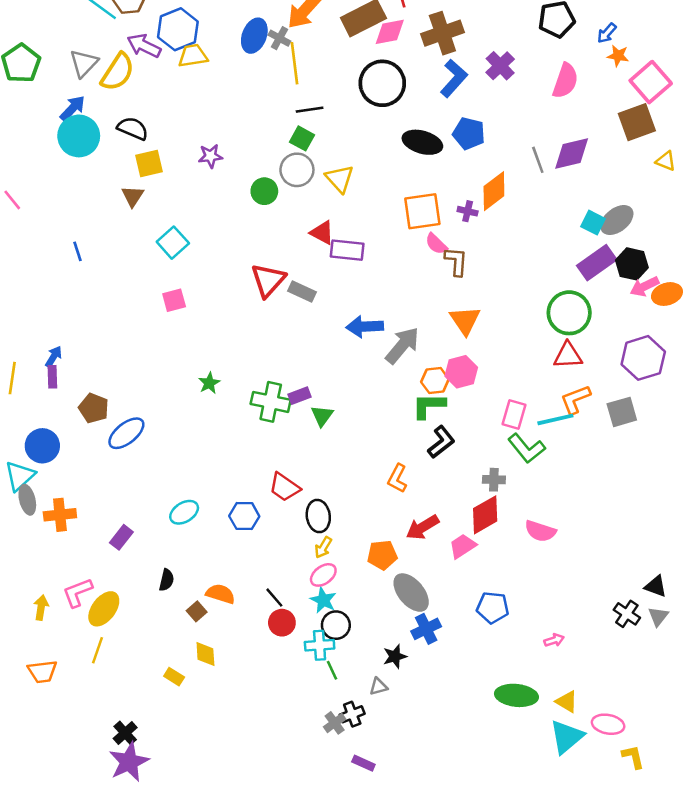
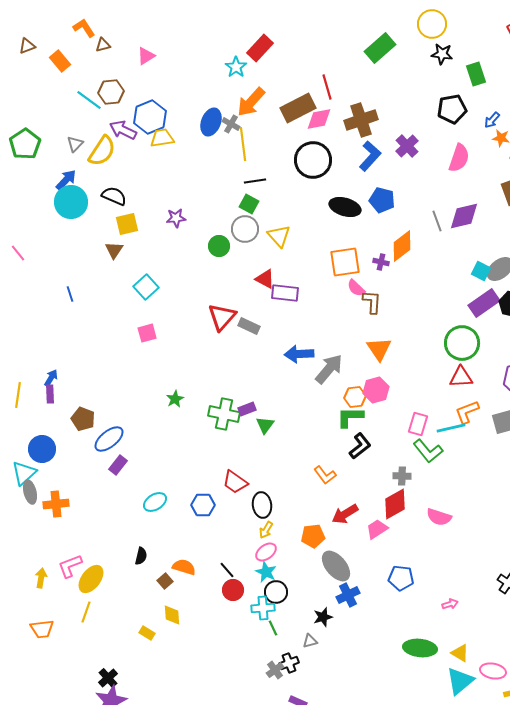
gray triangle: (84, 63) -> (75, 144), size x0.7
orange L-shape: (397, 478) -> (325, 475), turned -65
purple rectangle: (121, 537) -> (118, 465), moved

